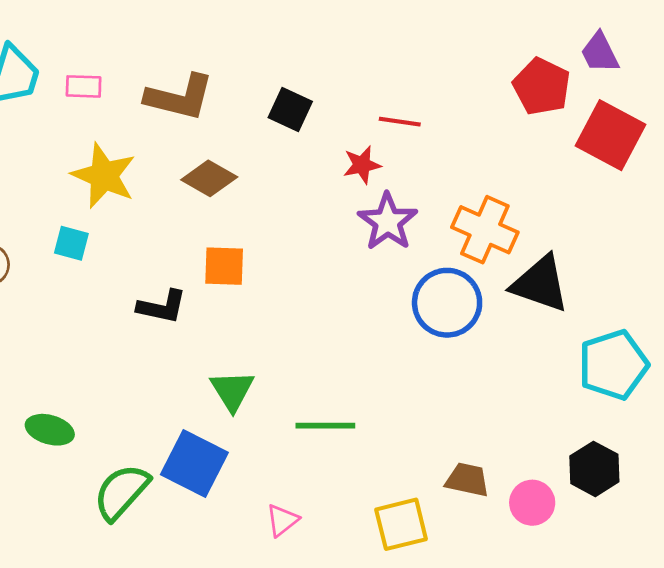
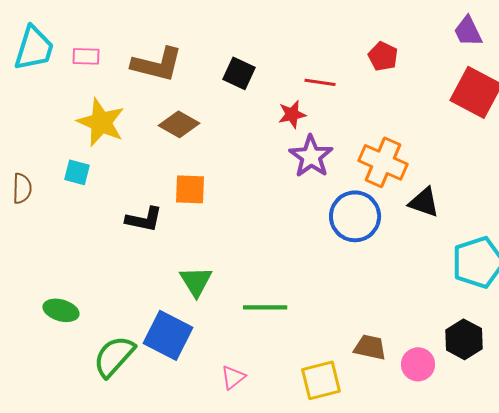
red pentagon: (542, 86) -> (383, 56), moved, size x0.7
black triangle: (540, 284) -> (424, 202), size x0.7

